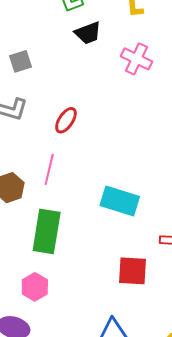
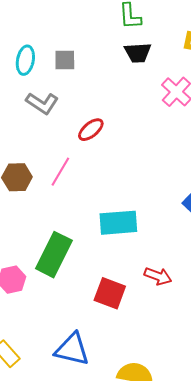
cyan rectangle: (120, 201) -> (118, 223), turned -39
green rectangle: (47, 231) -> (54, 255), moved

